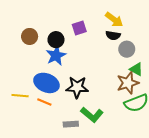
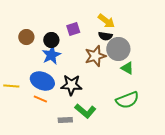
gray circle: (127, 49) -> (118, 49), size x1.5
brown star: (128, 83) -> (95, 56), moved
yellow line: (20, 96) -> (11, 86), moved

